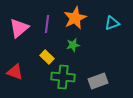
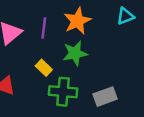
cyan triangle: (112, 23) -> (125, 16), moved
green star: (73, 45) -> (75, 53), size x1.5

